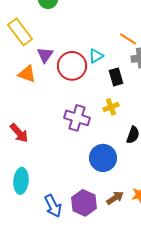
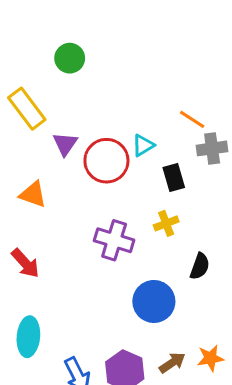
orange triangle: (27, 74) -> (33, 194), moved

